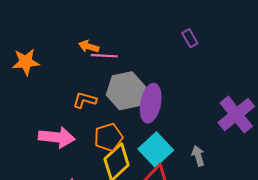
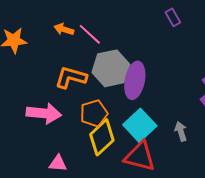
orange arrow: (89, 46) -> (64, 29), moved
pink line: (104, 56) -> (90, 34), turned 40
orange L-shape: (85, 100) -> (71, 77), size x1.4

